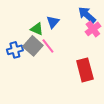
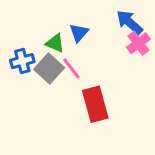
blue cross: (15, 50) -> (22, 61), moved
red rectangle: (85, 70) -> (95, 104), moved

